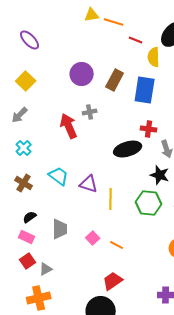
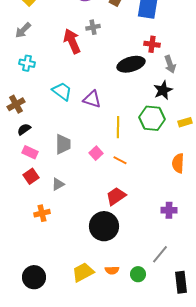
cyan cross: (24, 148) -> (27, 63), turned -35
black star: (160, 175) -> (163, 90), turned 30
brown cross: (24, 183) -> (16, 104), moved, turned 30
yellow line: (111, 199) -> (118, 127), moved
black semicircle: (30, 217) -> (24, 129), moved
gray triangle: (46, 269) -> (58, 184), moved
orange cross: (39, 298) -> (42, 213), size x0.7

